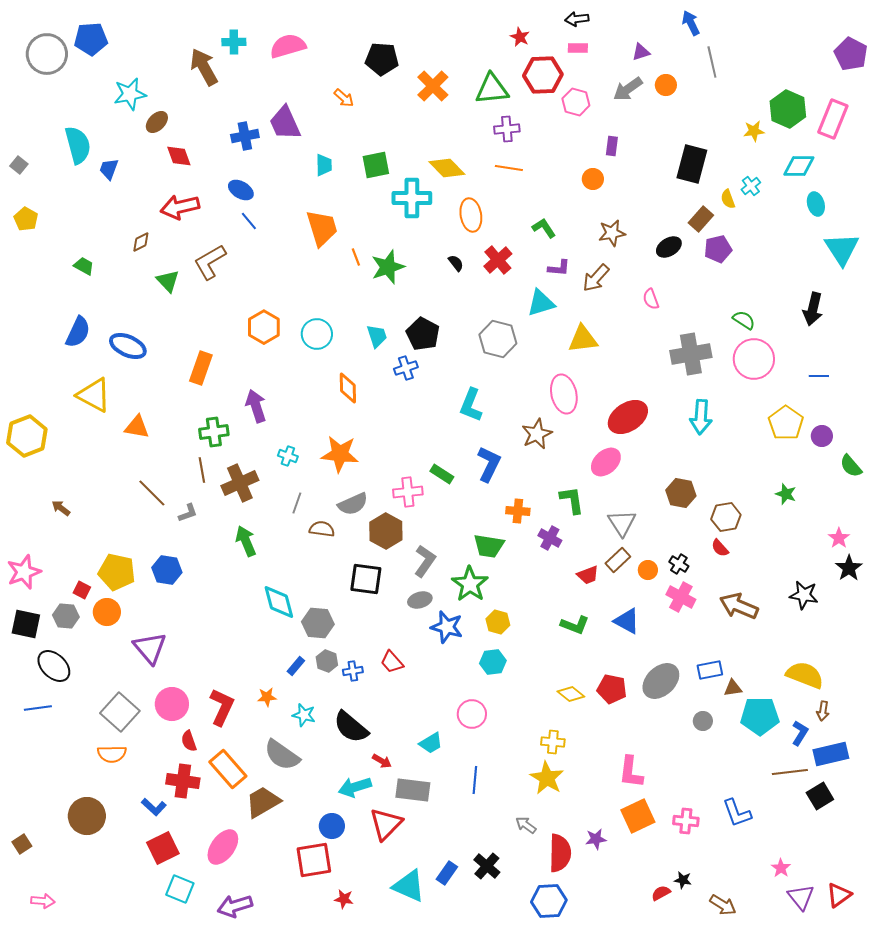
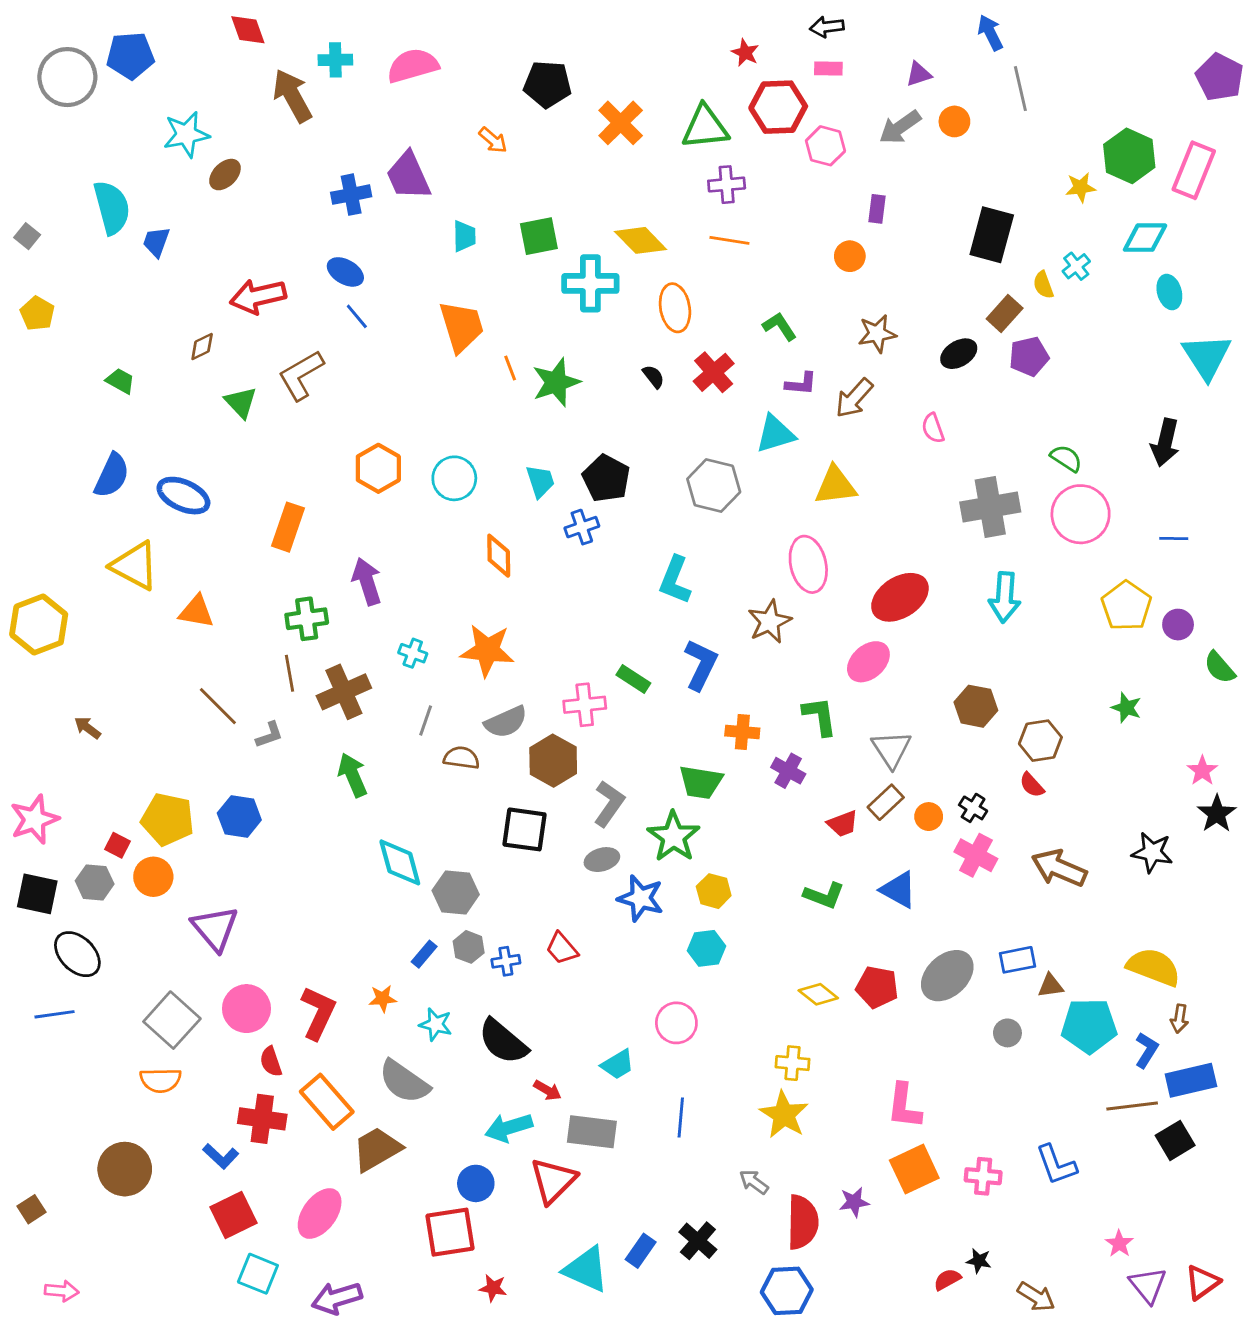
red diamond: (179, 156) -> (248, 30), moved

